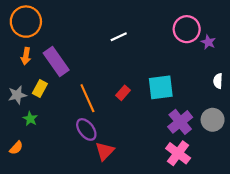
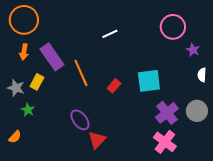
purple star: (208, 42) -> (193, 50), moved
gray star: (17, 95) -> (16, 88), turned 30
orange line: (87, 98) -> (81, 73), moved

